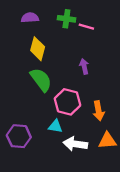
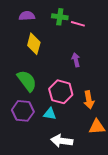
green semicircle: (41, 80) -> (27, 81), moved
purple hexagon: (19, 136) -> (23, 111), moved
white arrow: (75, 144) -> (62, 141), moved

